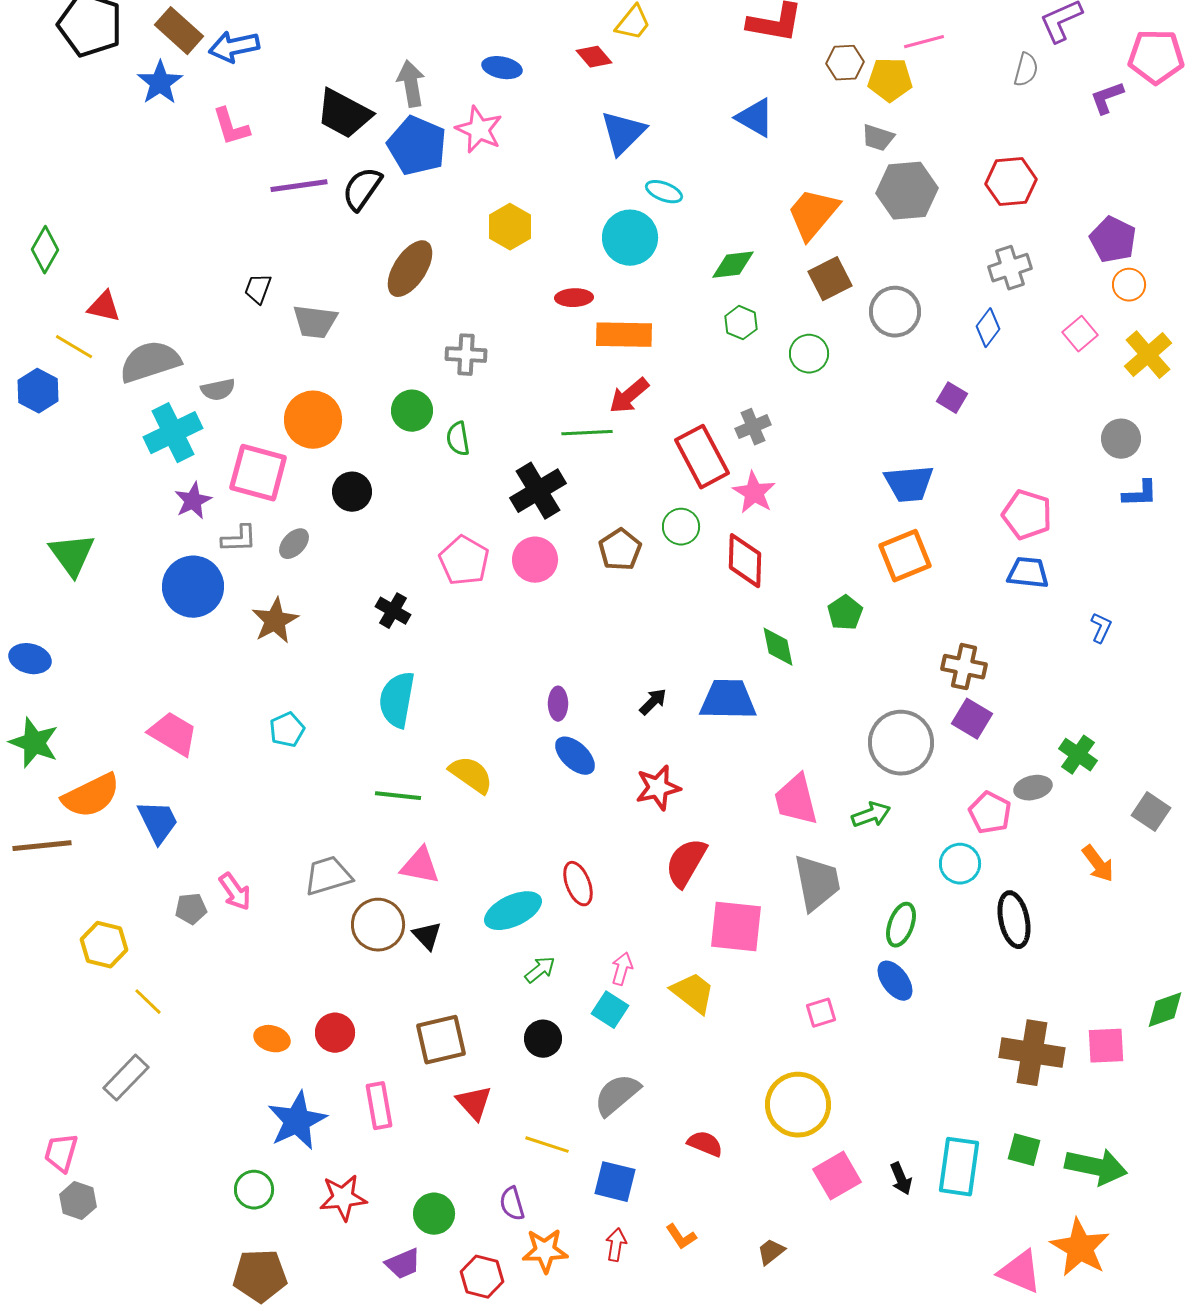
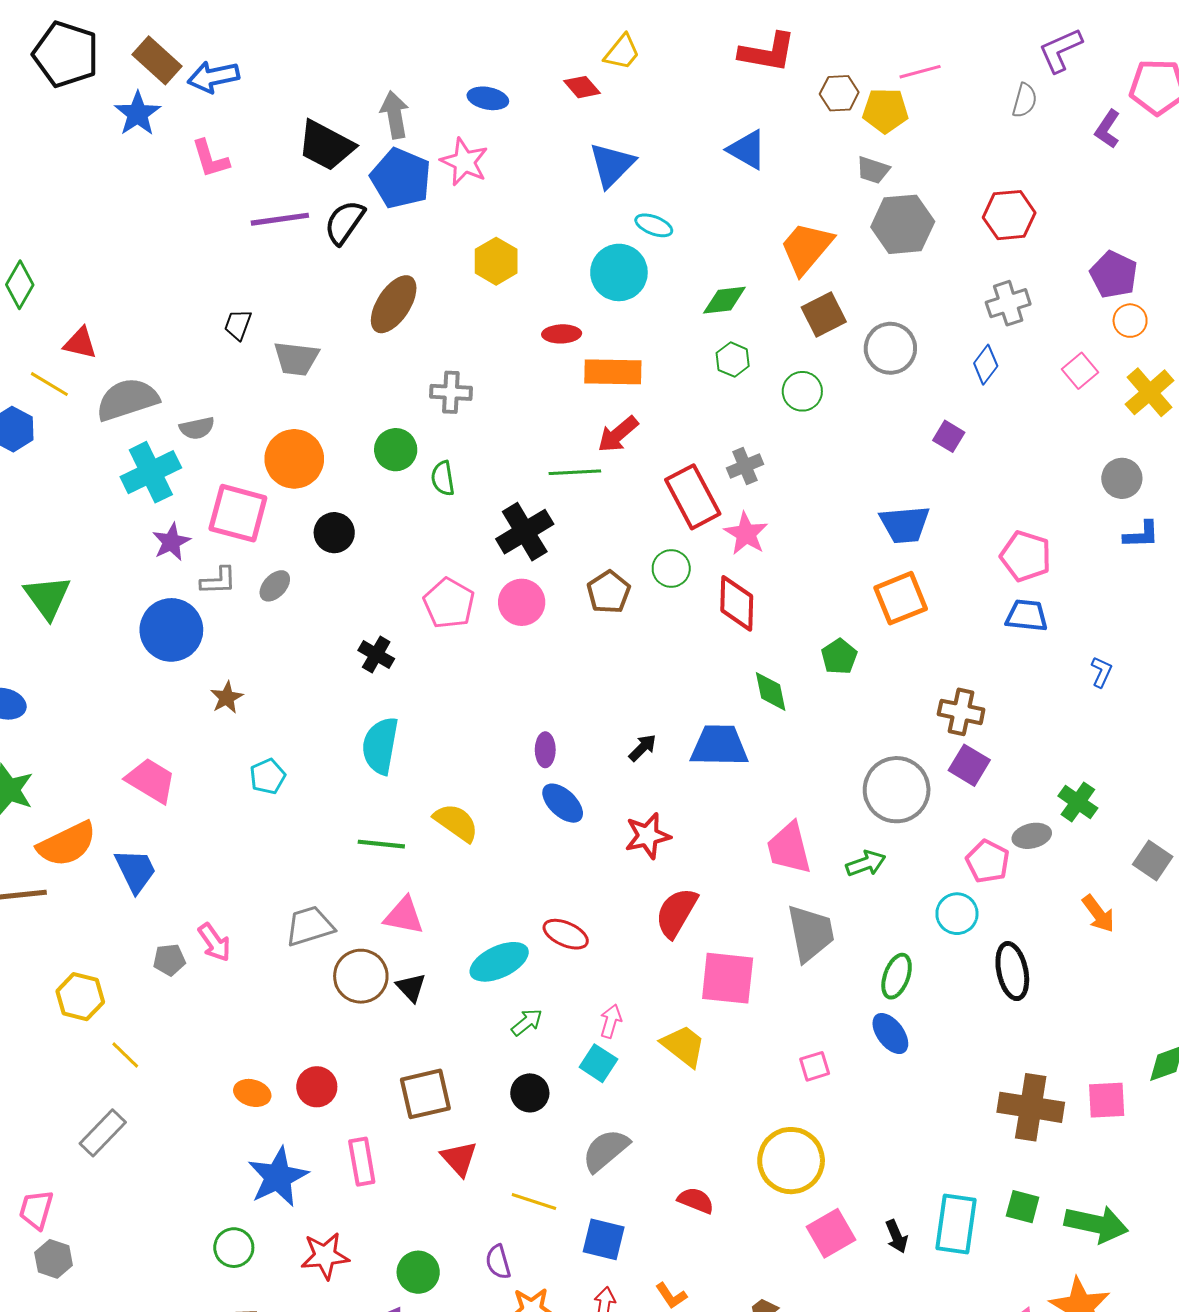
purple L-shape: (1107, 98) -> (1108, 129), turned -36
brown star: (275, 621) -> (227, 698), moved, size x0.7
red ellipse: (578, 884) -> (566, 934), turned -45

